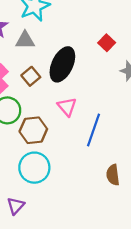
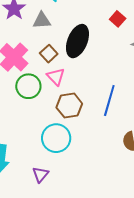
pink triangle: (67, 107) -> (56, 77), moved
brown hexagon: (33, 130) -> (69, 106), moved

